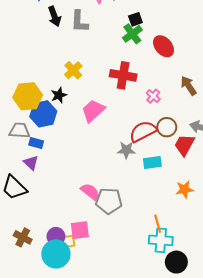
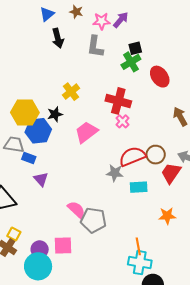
gray L-shape: (79, 21) -> (95, 47), moved
pink cross: (153, 96) -> (123, 121), moved
purple triangle: (31, 163) -> (41, 179), moved
yellow square: (68, 241) -> (14, 234), moved, turned 32

